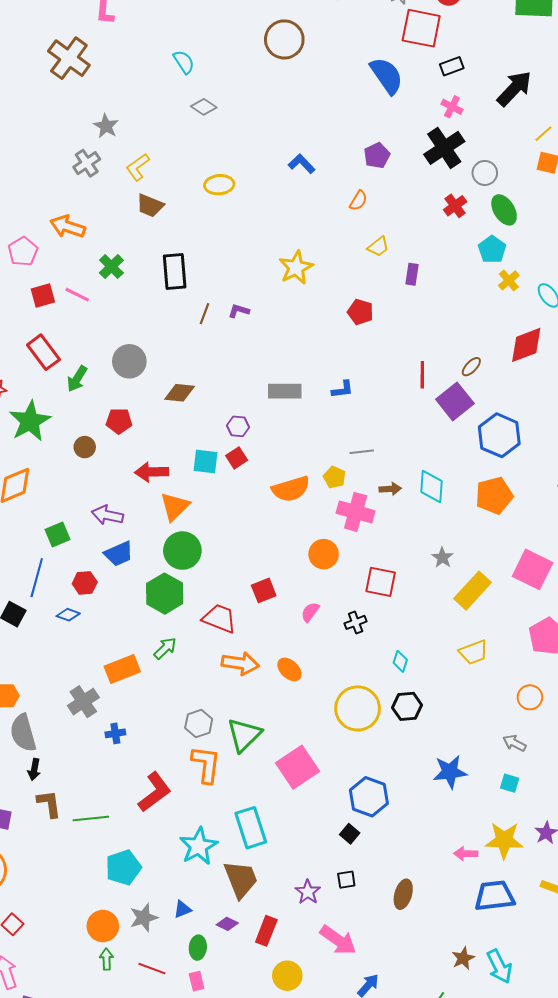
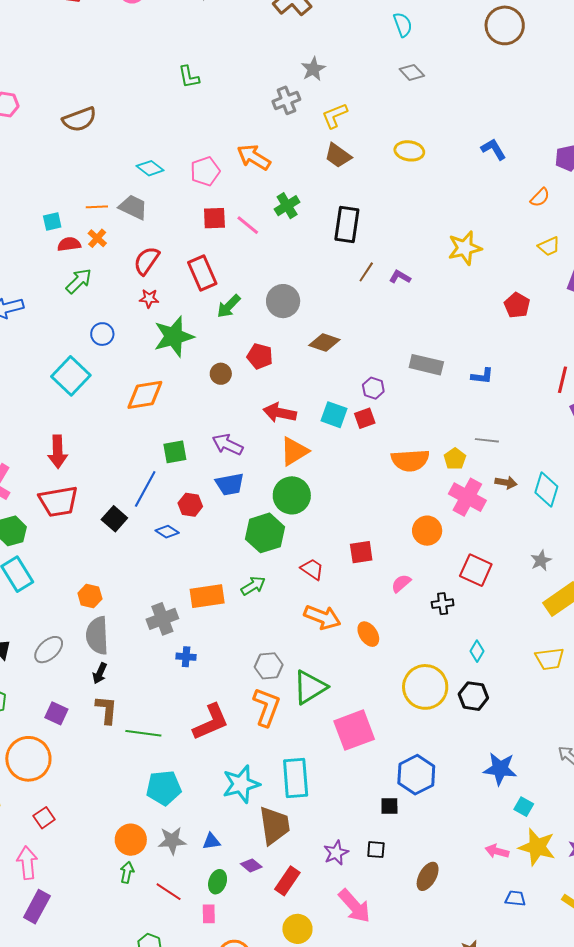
red trapezoid: (219, 618) -> (312, 569), size x0.7
cyan square: (510, 783) -> (524, 807), moved
black square: (350, 834) -> (389, 806), turned 36
blue trapezoid: (495, 896) -> (515, 898), size x0.5

